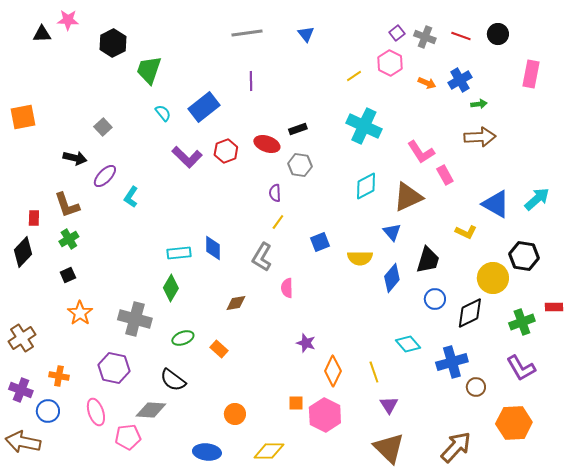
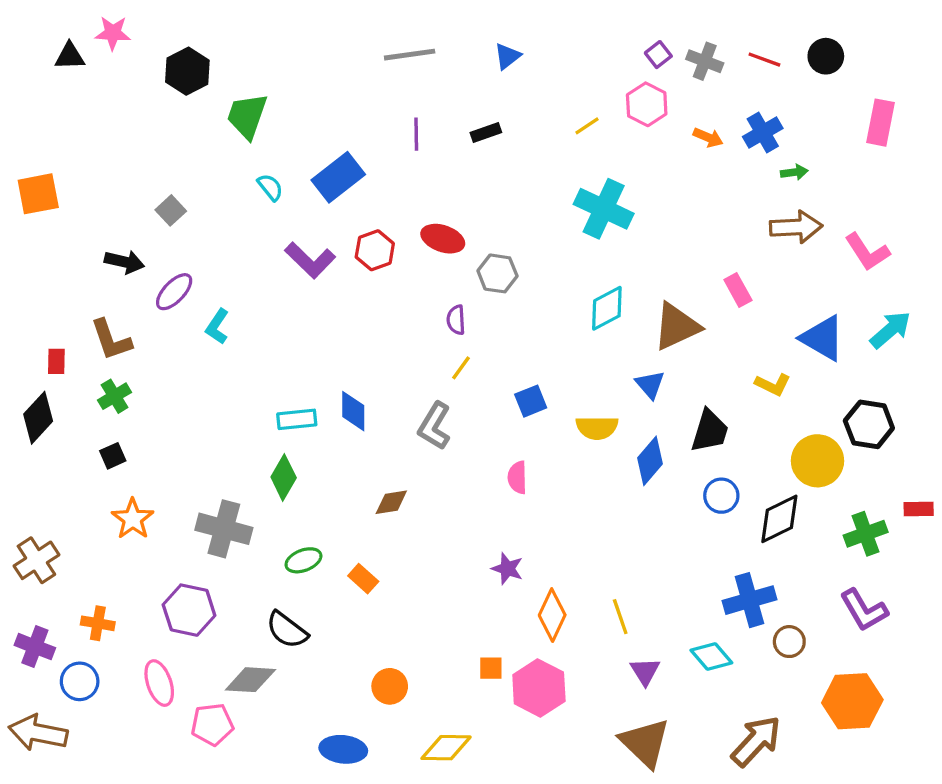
blue triangle: (306, 34) -> (507, 56), turned 30
black rectangle: (298, 129) -> (486, 132), moved
pink L-shape: (421, 152) -> (867, 252), moved
pink semicircle: (287, 288) -> (517, 477), moved
cyan diamond: (408, 344) -> (711, 656), moved

